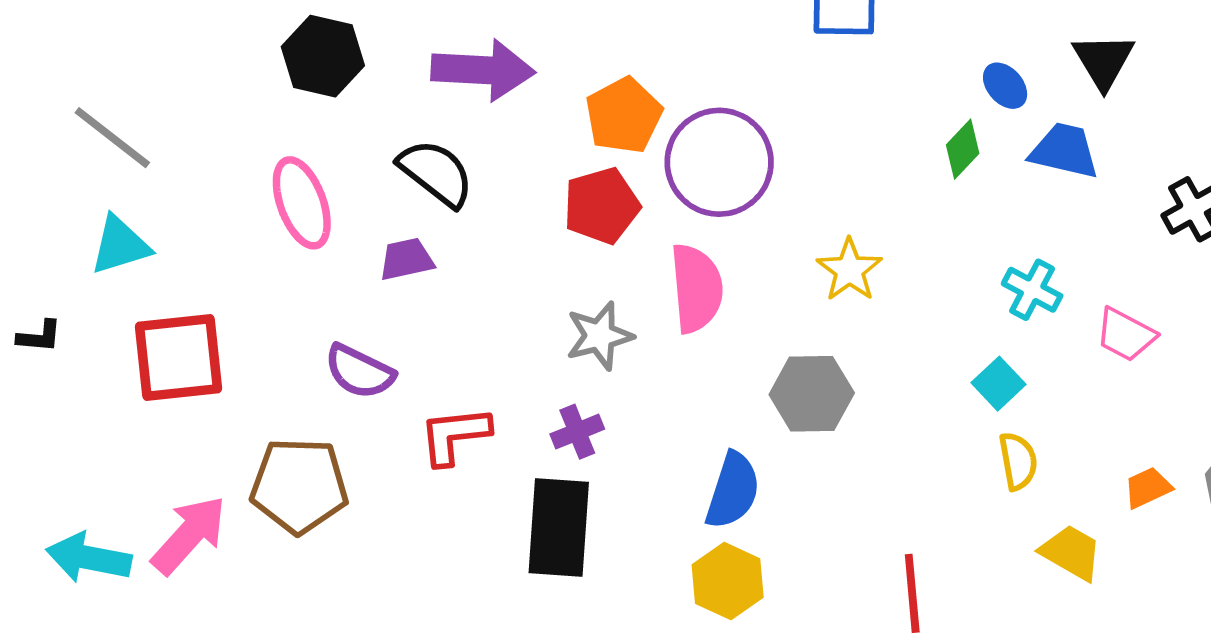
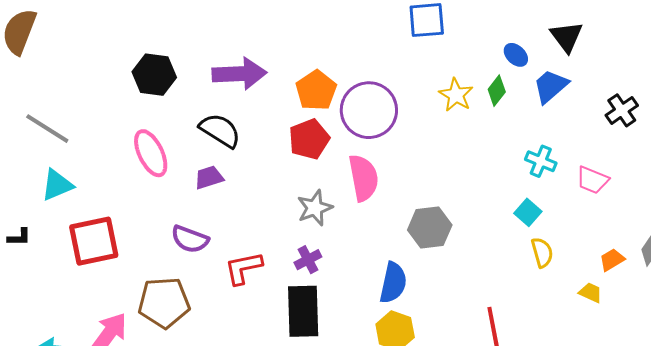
blue trapezoid: (1064, 151) -> (551, 86), turned -48
yellow star: (849, 270) -> (456, 95), moved
yellow trapezoid: (1071, 552) -> (591, 293), moved, size x0.7

